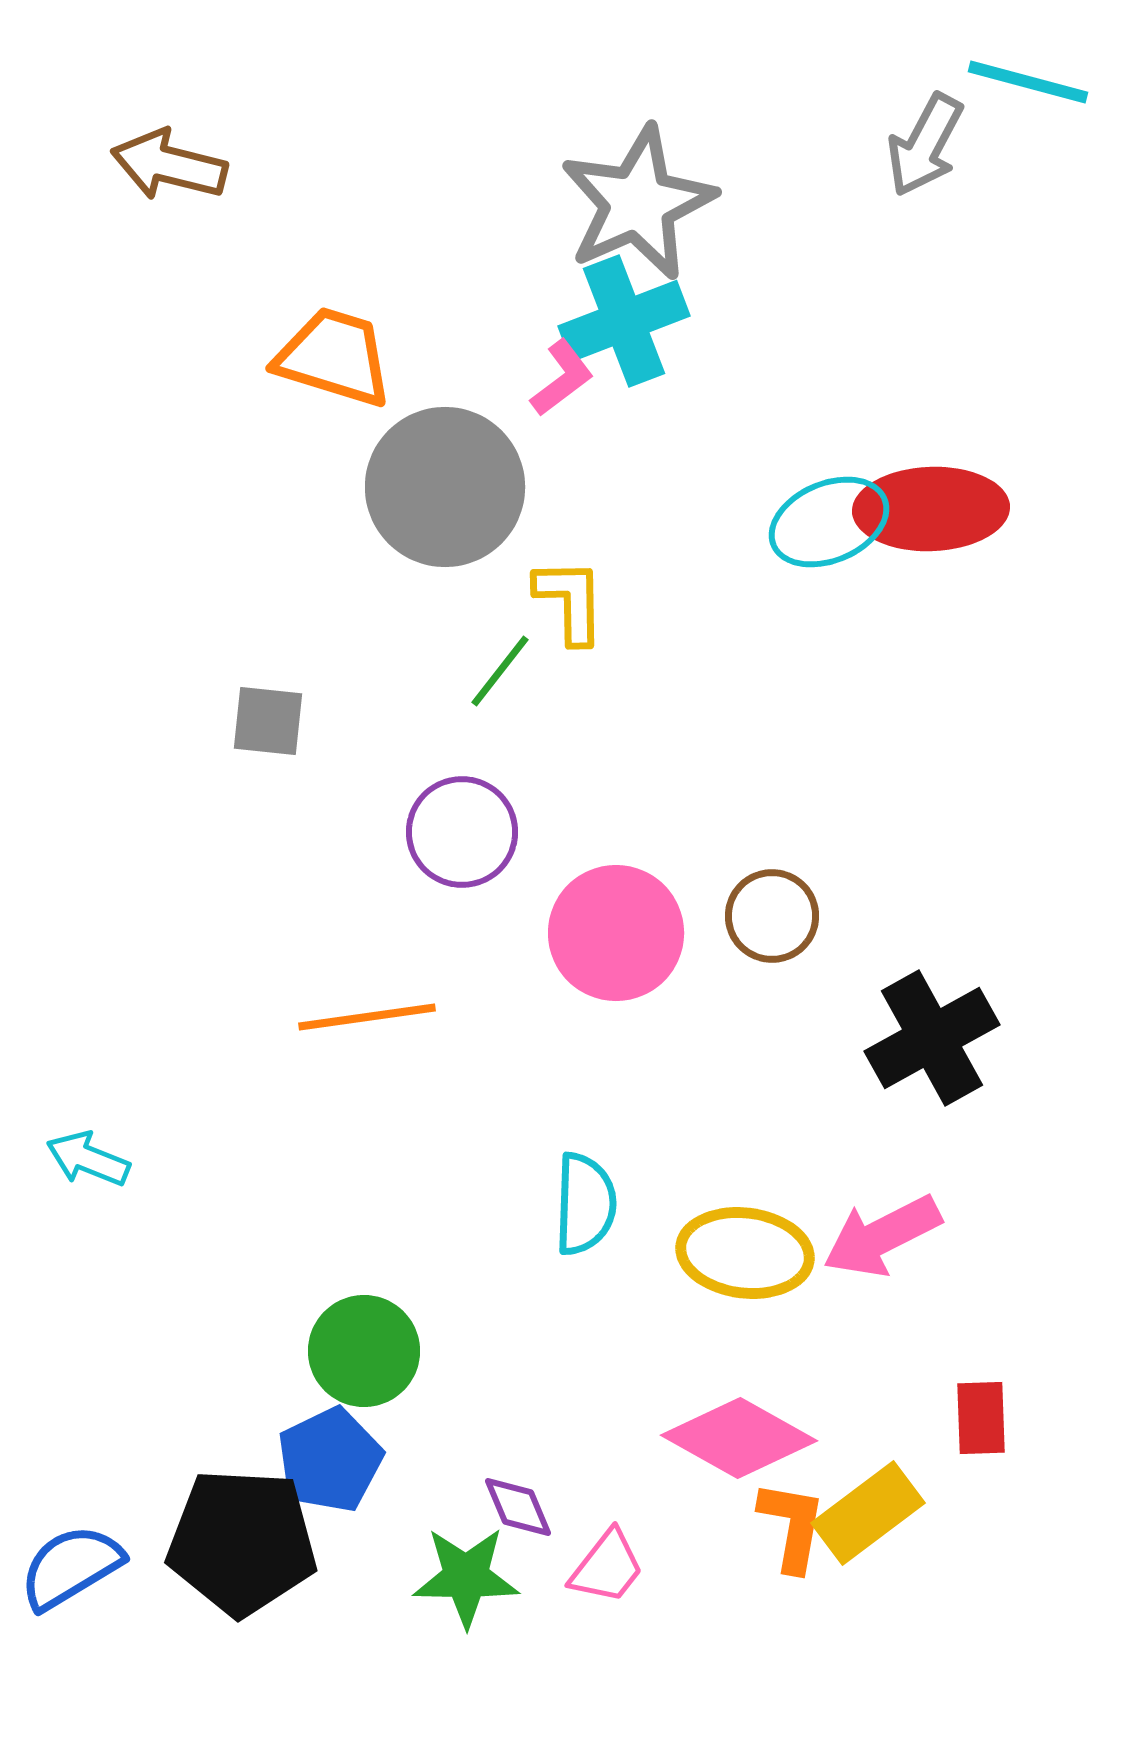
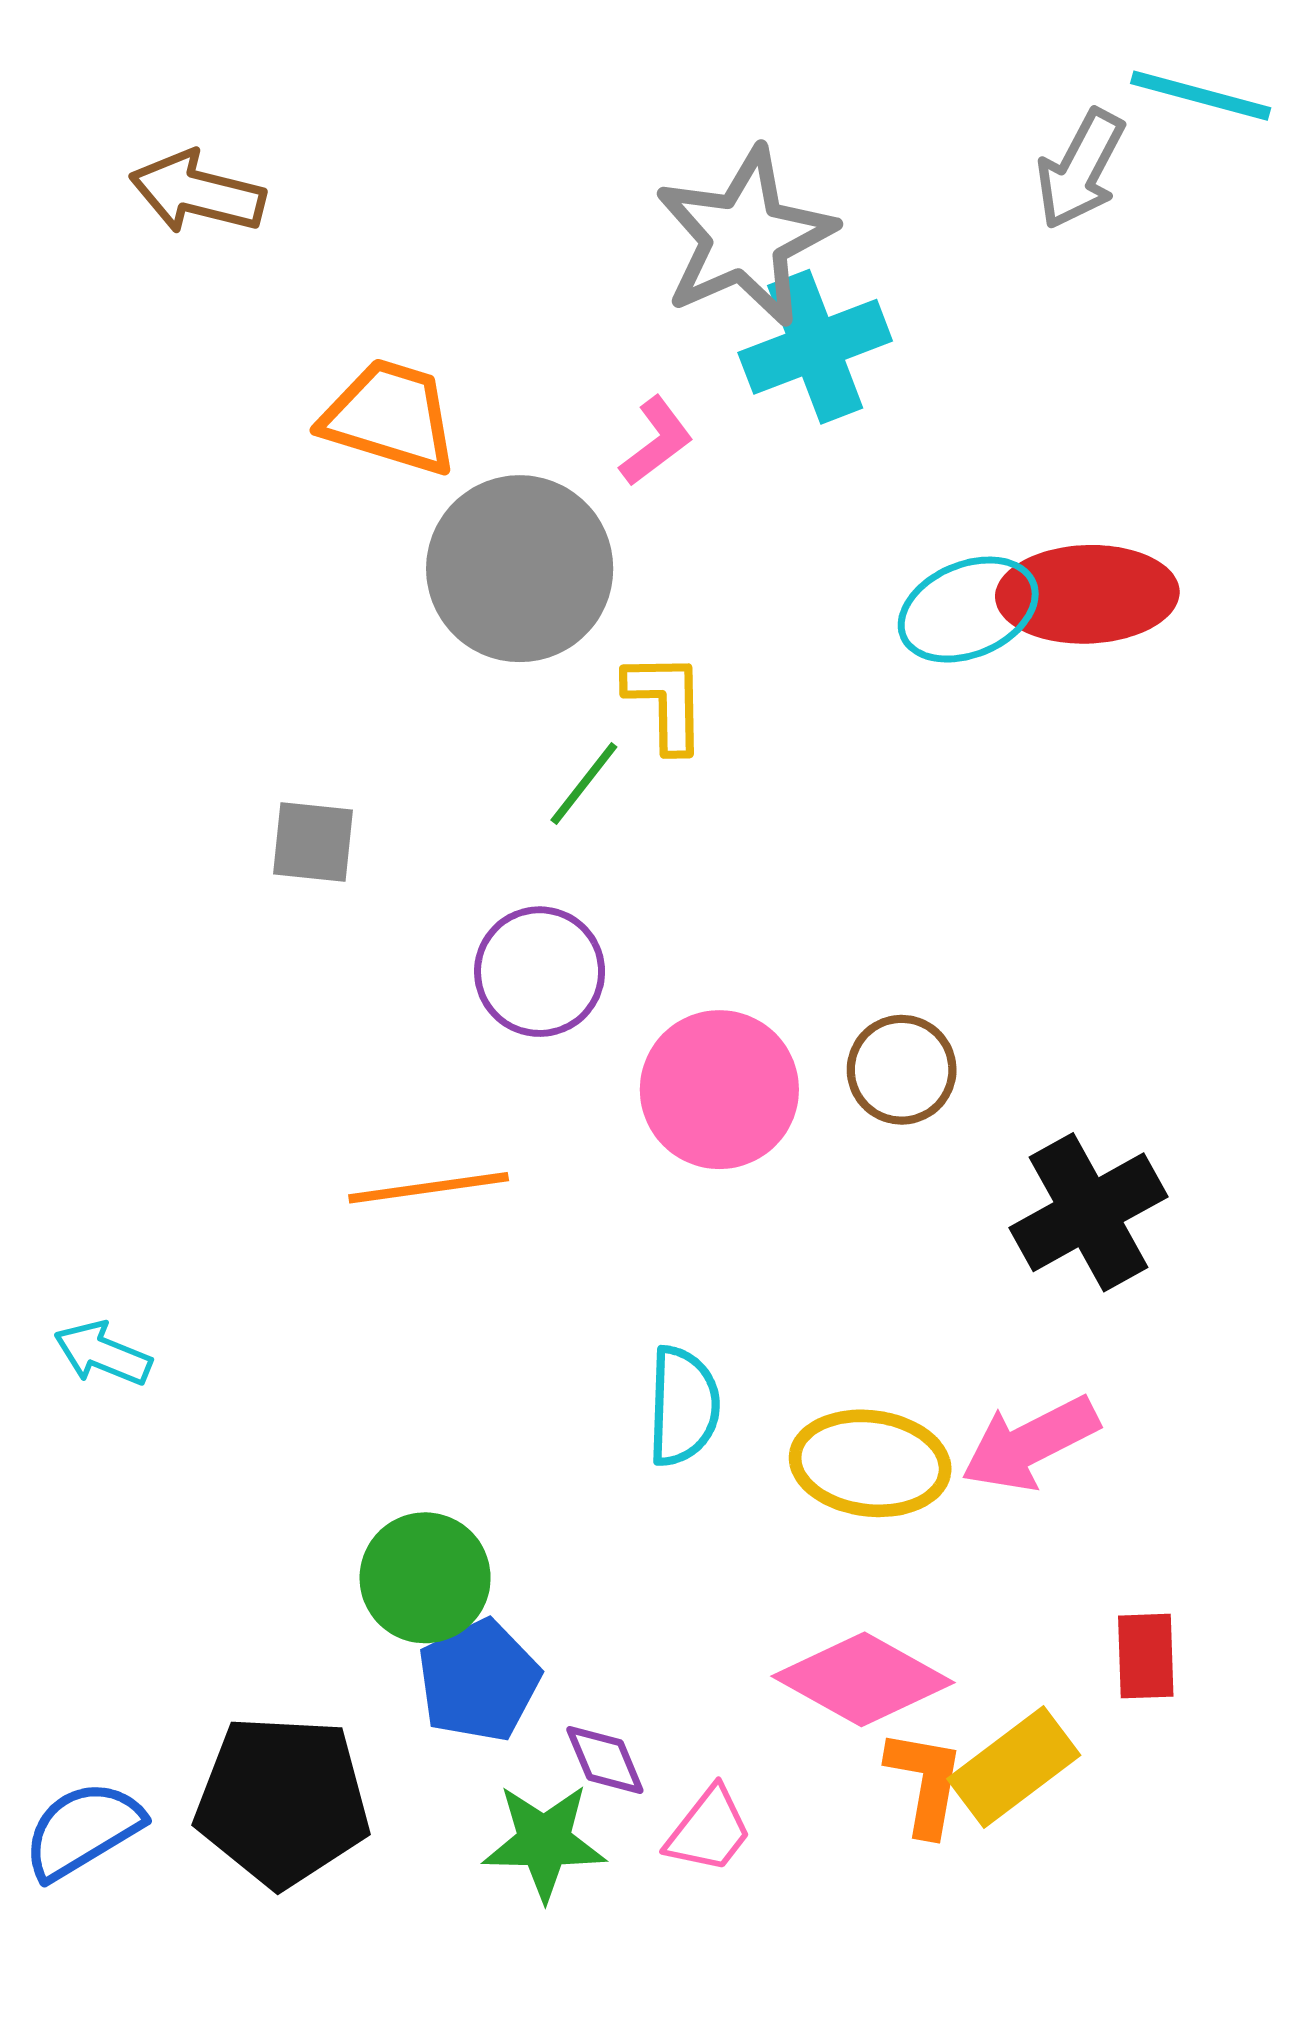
cyan cross: (624, 321) -> (815, 347), moved
blue pentagon: (330, 1460) -> (479, 1681), moved

